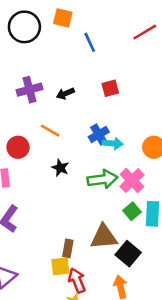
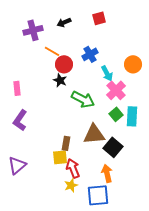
purple cross: (30, 90) -> (33, 30), moved
cyan arrow: (113, 143) -> (107, 73), moved, turned 56
red circle: (18, 147) -> (64, 64), moved
green arrow: (103, 179) -> (83, 99), moved, turned 35

